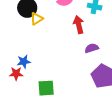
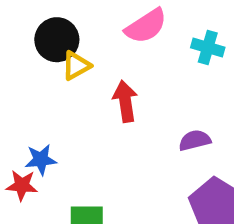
red arrow: (79, 25) -> (125, 101), moved

